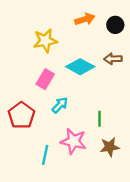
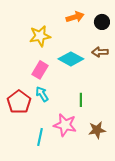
cyan arrow: (60, 105) -> (42, 94), moved, turned -77
green line: (99, 119) -> (81, 100), moved

